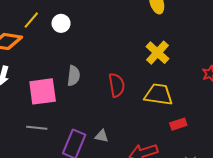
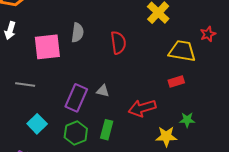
yellow trapezoid: (159, 95) -> (182, 51), moved
gray line: (37, 128) -> (25, 85), moved

